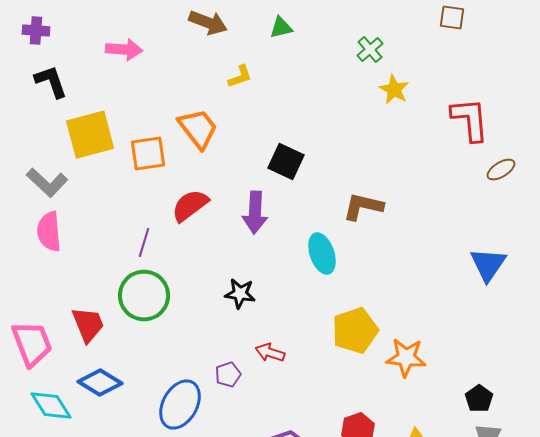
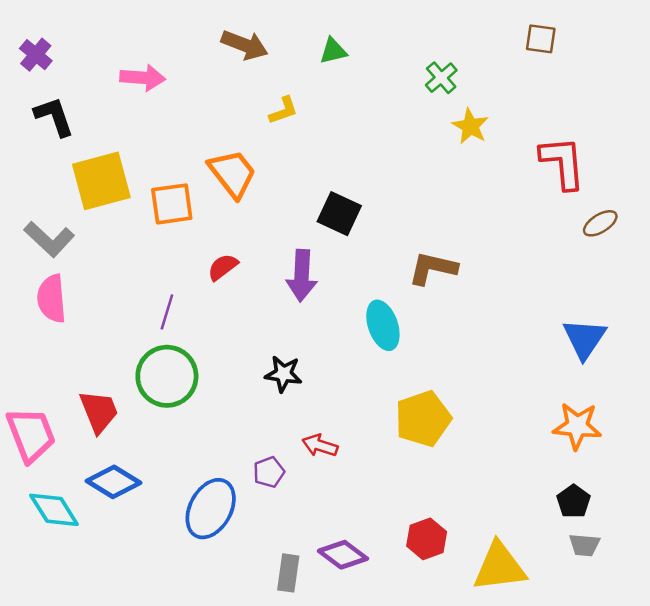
purple cross: (36, 31) -> (36, 55), turned 36
red semicircle: (190, 206) -> (223, 267), size x0.7
orange star: (406, 358) -> (577, 426), moved

